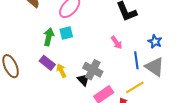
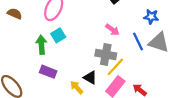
gray cross: (93, 70) -> (106, 54), moved
yellow arrow: (61, 71) -> (77, 87), moved
yellow line: (135, 87) -> (115, 67), moved

